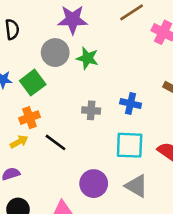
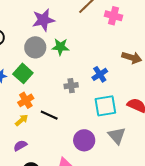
blue cross: (131, 103) -> (100, 74), turned -35
gray triangle: (137, 186) -> (117, 136), turned 30

